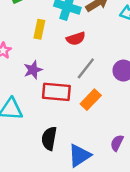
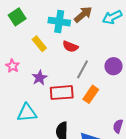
yellow rectangle: (39, 29) -> (39, 44), turned -42
red semicircle: (76, 39) -> (70, 47), turned 49

